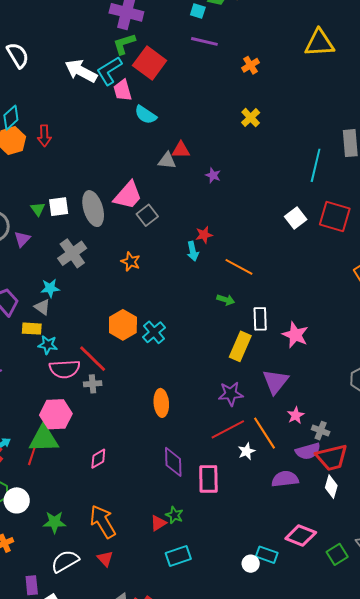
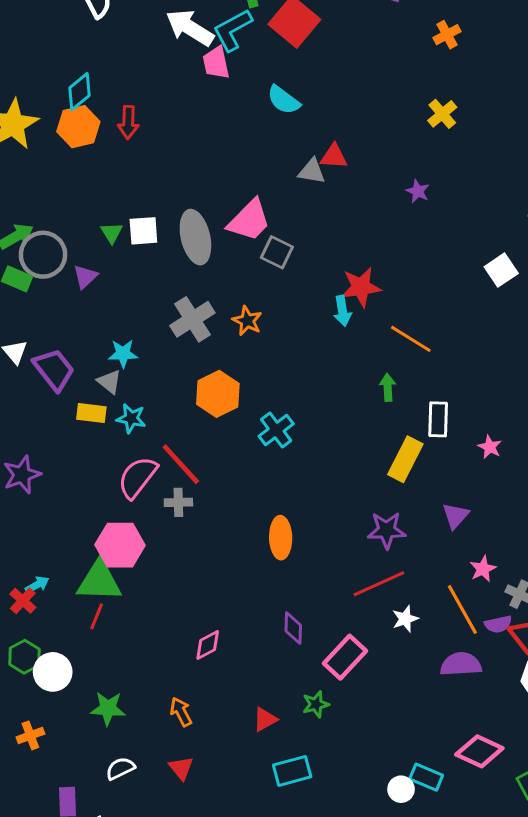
pink trapezoid: (123, 90) -> (216, 63), moved
purple star: (213, 175) -> (418, 191), moved
gray square: (147, 215) -> (277, 252), turned -30
red star: (204, 235) -> (361, 287), size x1.5
gray cross: (72, 253) -> (192, 319), moved
green arrow: (226, 300) -> (388, 387), turned -114
orange hexagon: (123, 325) -> (218, 394), moved
pink star: (295, 335) -> (490, 447), size x0.6
cyan star: (48, 345) -> (131, 418), moved
pink semicircle: (65, 369) -> (137, 477), turned 128
purple triangle: (276, 381) -> (456, 516), size x0.7
orange line: (265, 433) -> (462, 610), moved
purple semicircle: (308, 451) -> (498, 624), size x0.7
red line: (32, 456) -> (97, 616), moved
pink diamond: (98, 459) -> (208, 645), moved
purple diamond: (173, 462) -> (293, 628), size x0.7
pink rectangle: (208, 479) -> (345, 657), turned 40
green star: (174, 515) -> (316, 704), moved, turned 30
orange arrow: (103, 522) -> (181, 712), size x0.6
white semicircle: (65, 561) -> (120, 768), size x0.7

